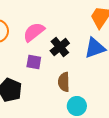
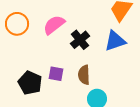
purple square: (34, 62) -> (56, 74), moved

